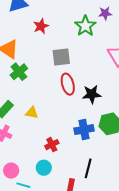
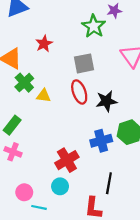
red star: (41, 26) -> (44, 44), moved
gray square: (61, 57) -> (84, 63), moved
yellow triangle: (32, 113) -> (44, 96), moved
red cross: (52, 145) -> (67, 160), size x1.5

